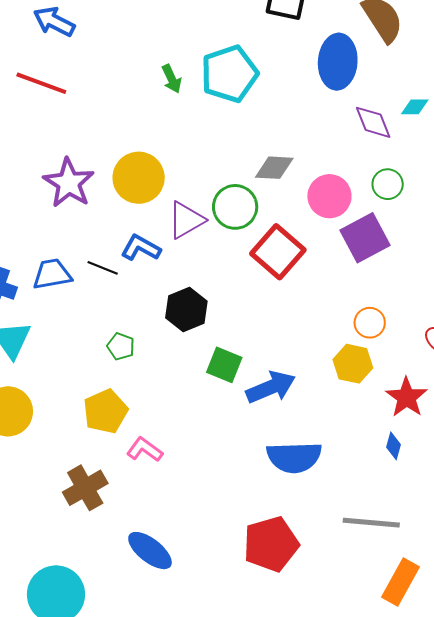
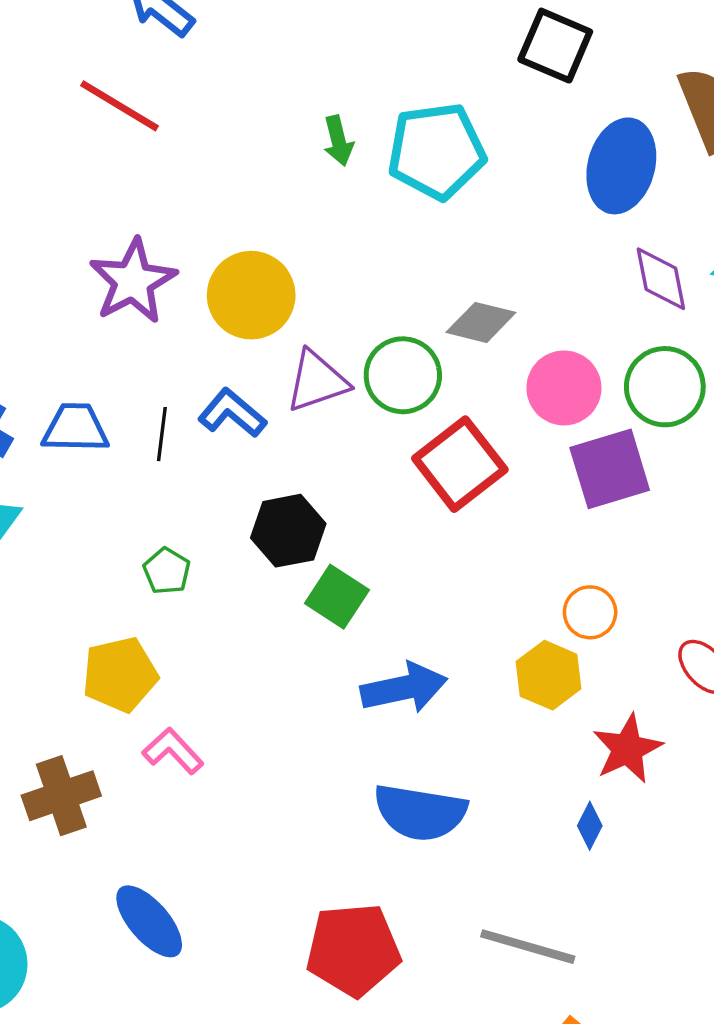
green circle: (388, 184) -> (665, 387), size x1.5
black line: (103, 268) -> (162, 434), turned 64
green square: (224, 365) -> (337, 597), moved

